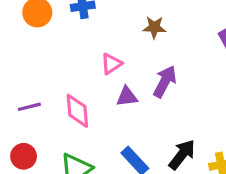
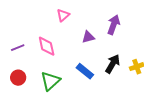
purple arrow: (165, 81) -> (114, 25), moved
purple triangle: (127, 97) -> (88, 37), moved

